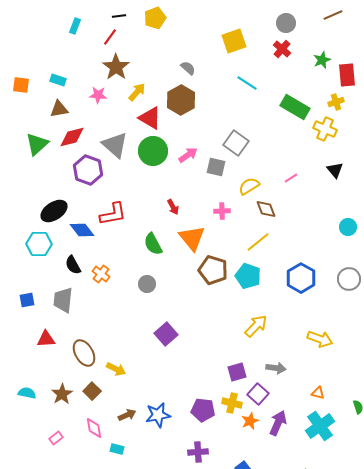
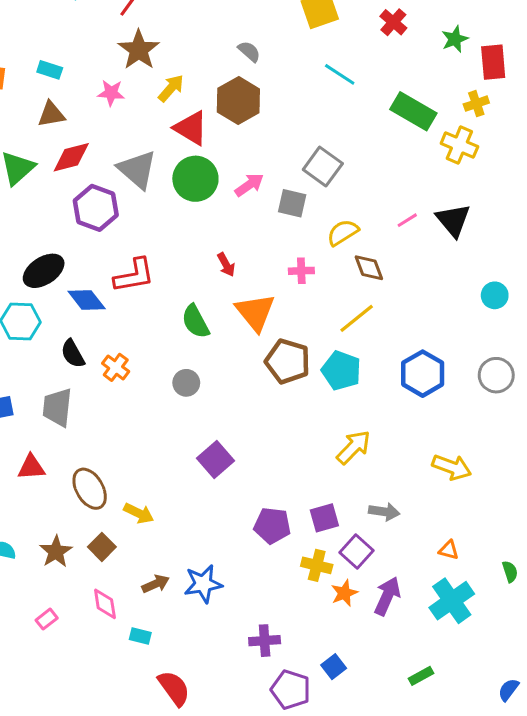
black triangle: (335, 170) -> (453, 220), moved, size x1.4
purple pentagon: (203, 410) -> (272, 526), moved

